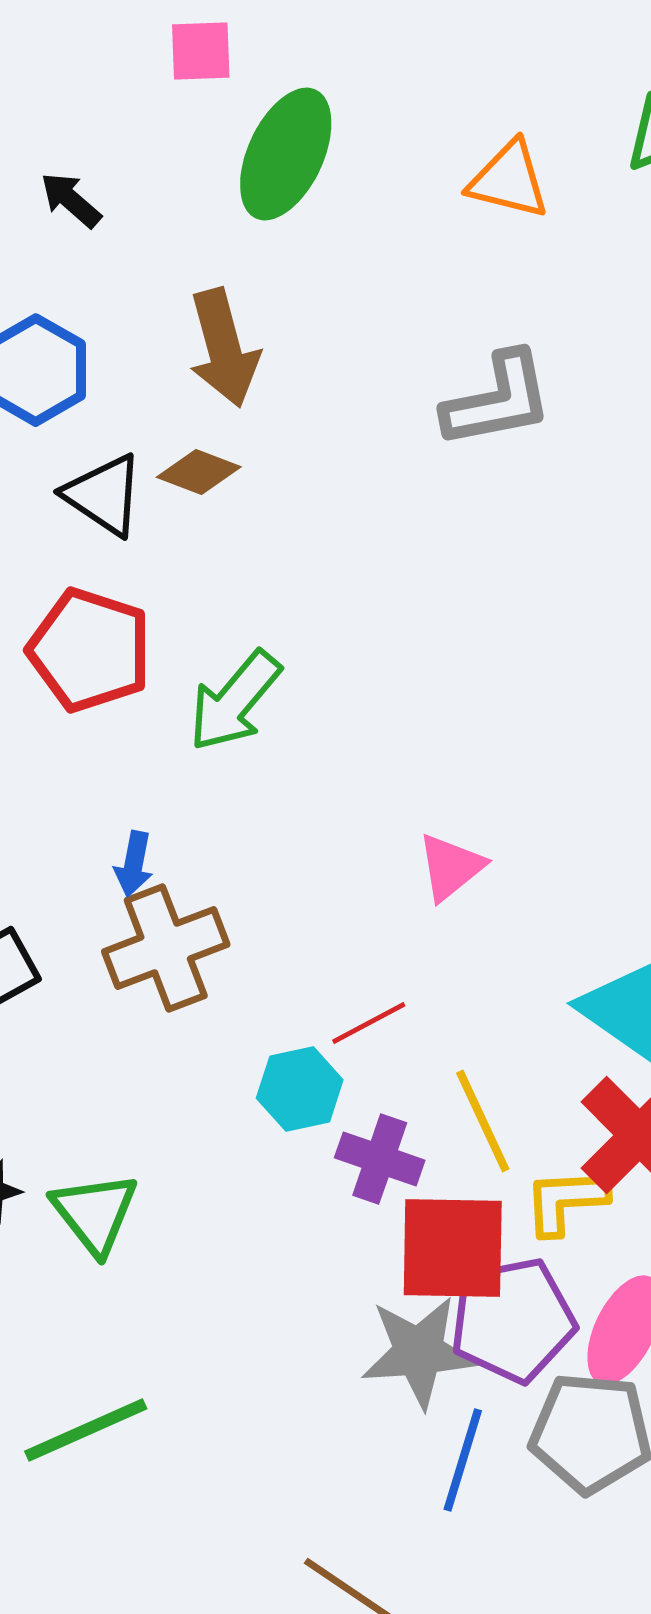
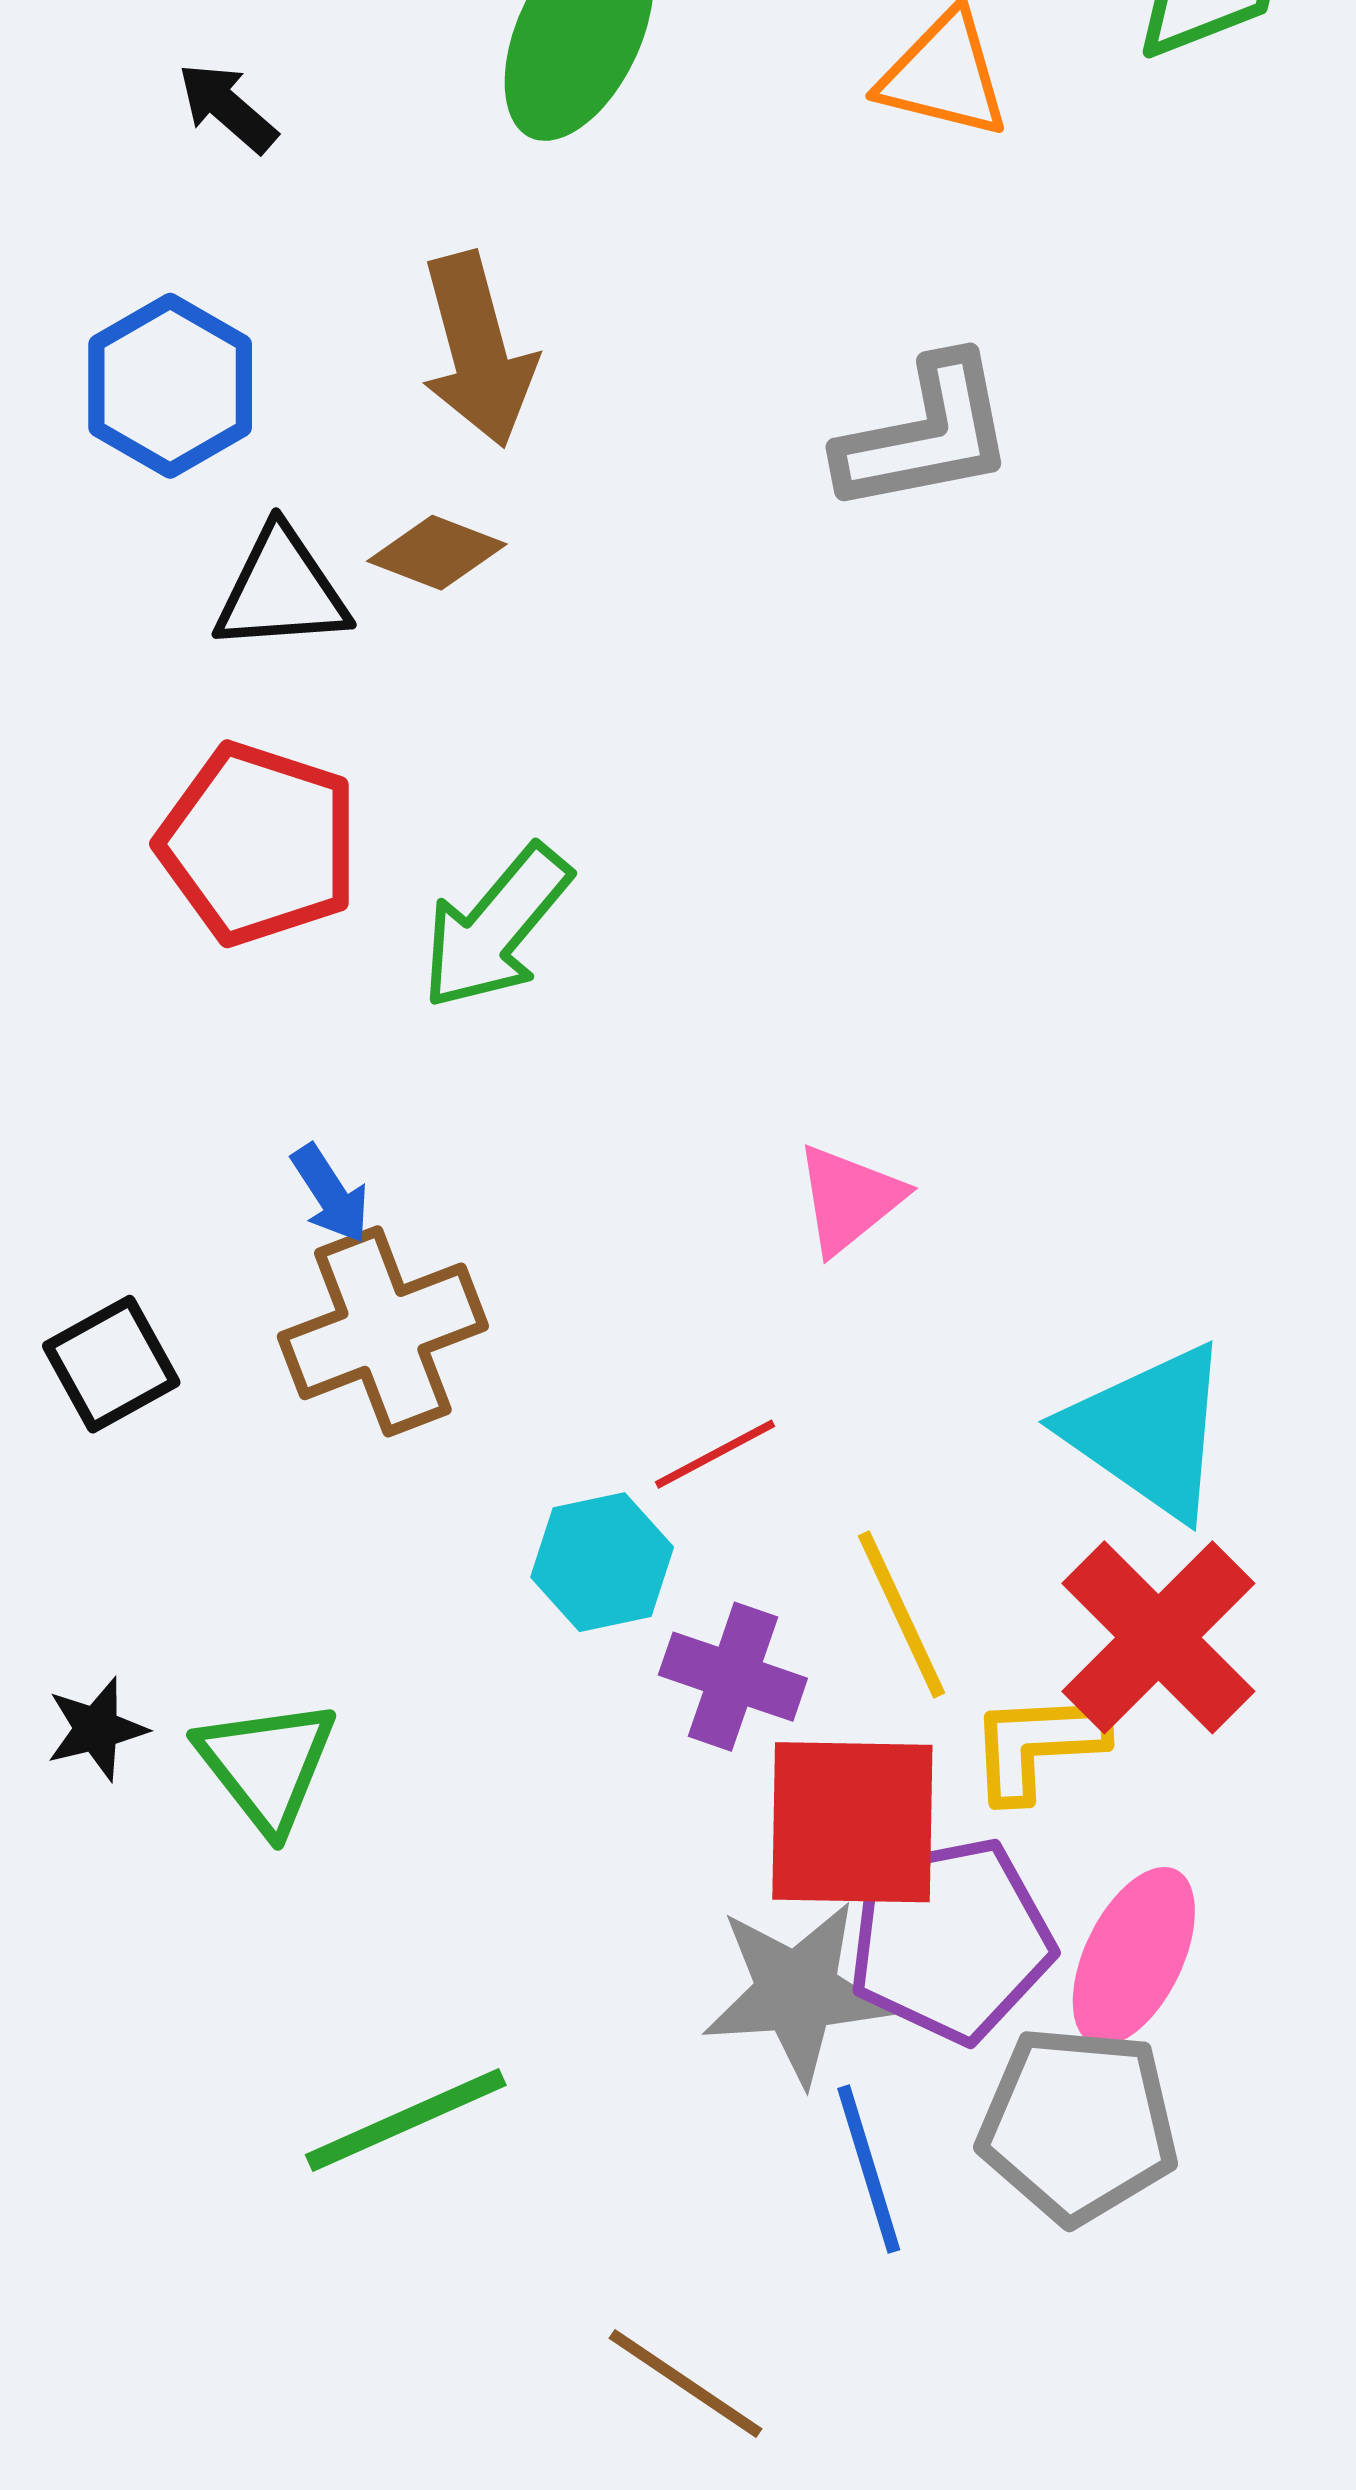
black triangle: (104, 495) -> (281, 590), turned -38
blue arrow: (134, 864) -> (330, 1194), turned -44
green line: (86, 1430) -> (406, 2120), moved
blue line: (463, 1460) -> (869, 2169), turned -34

